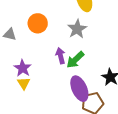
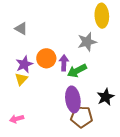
orange circle: (38, 23) -> (46, 58), moved

